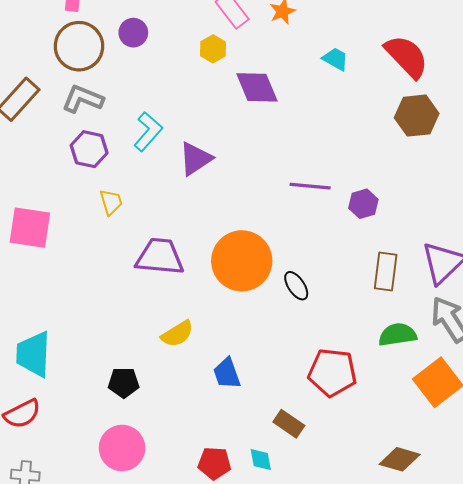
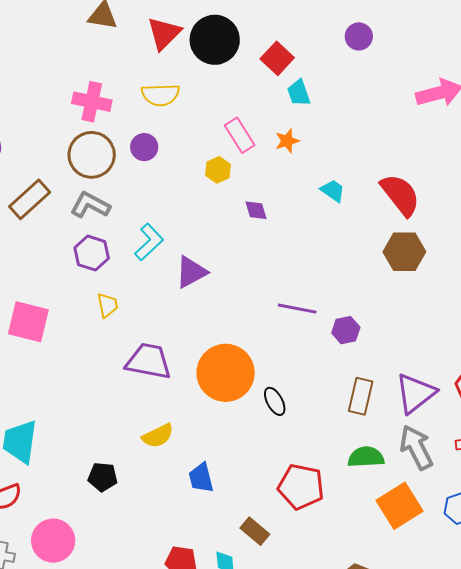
purple diamond: (257, 87) -> (256, 210), size x0.6
pink circle: (122, 448) -> (53, 541), moved

